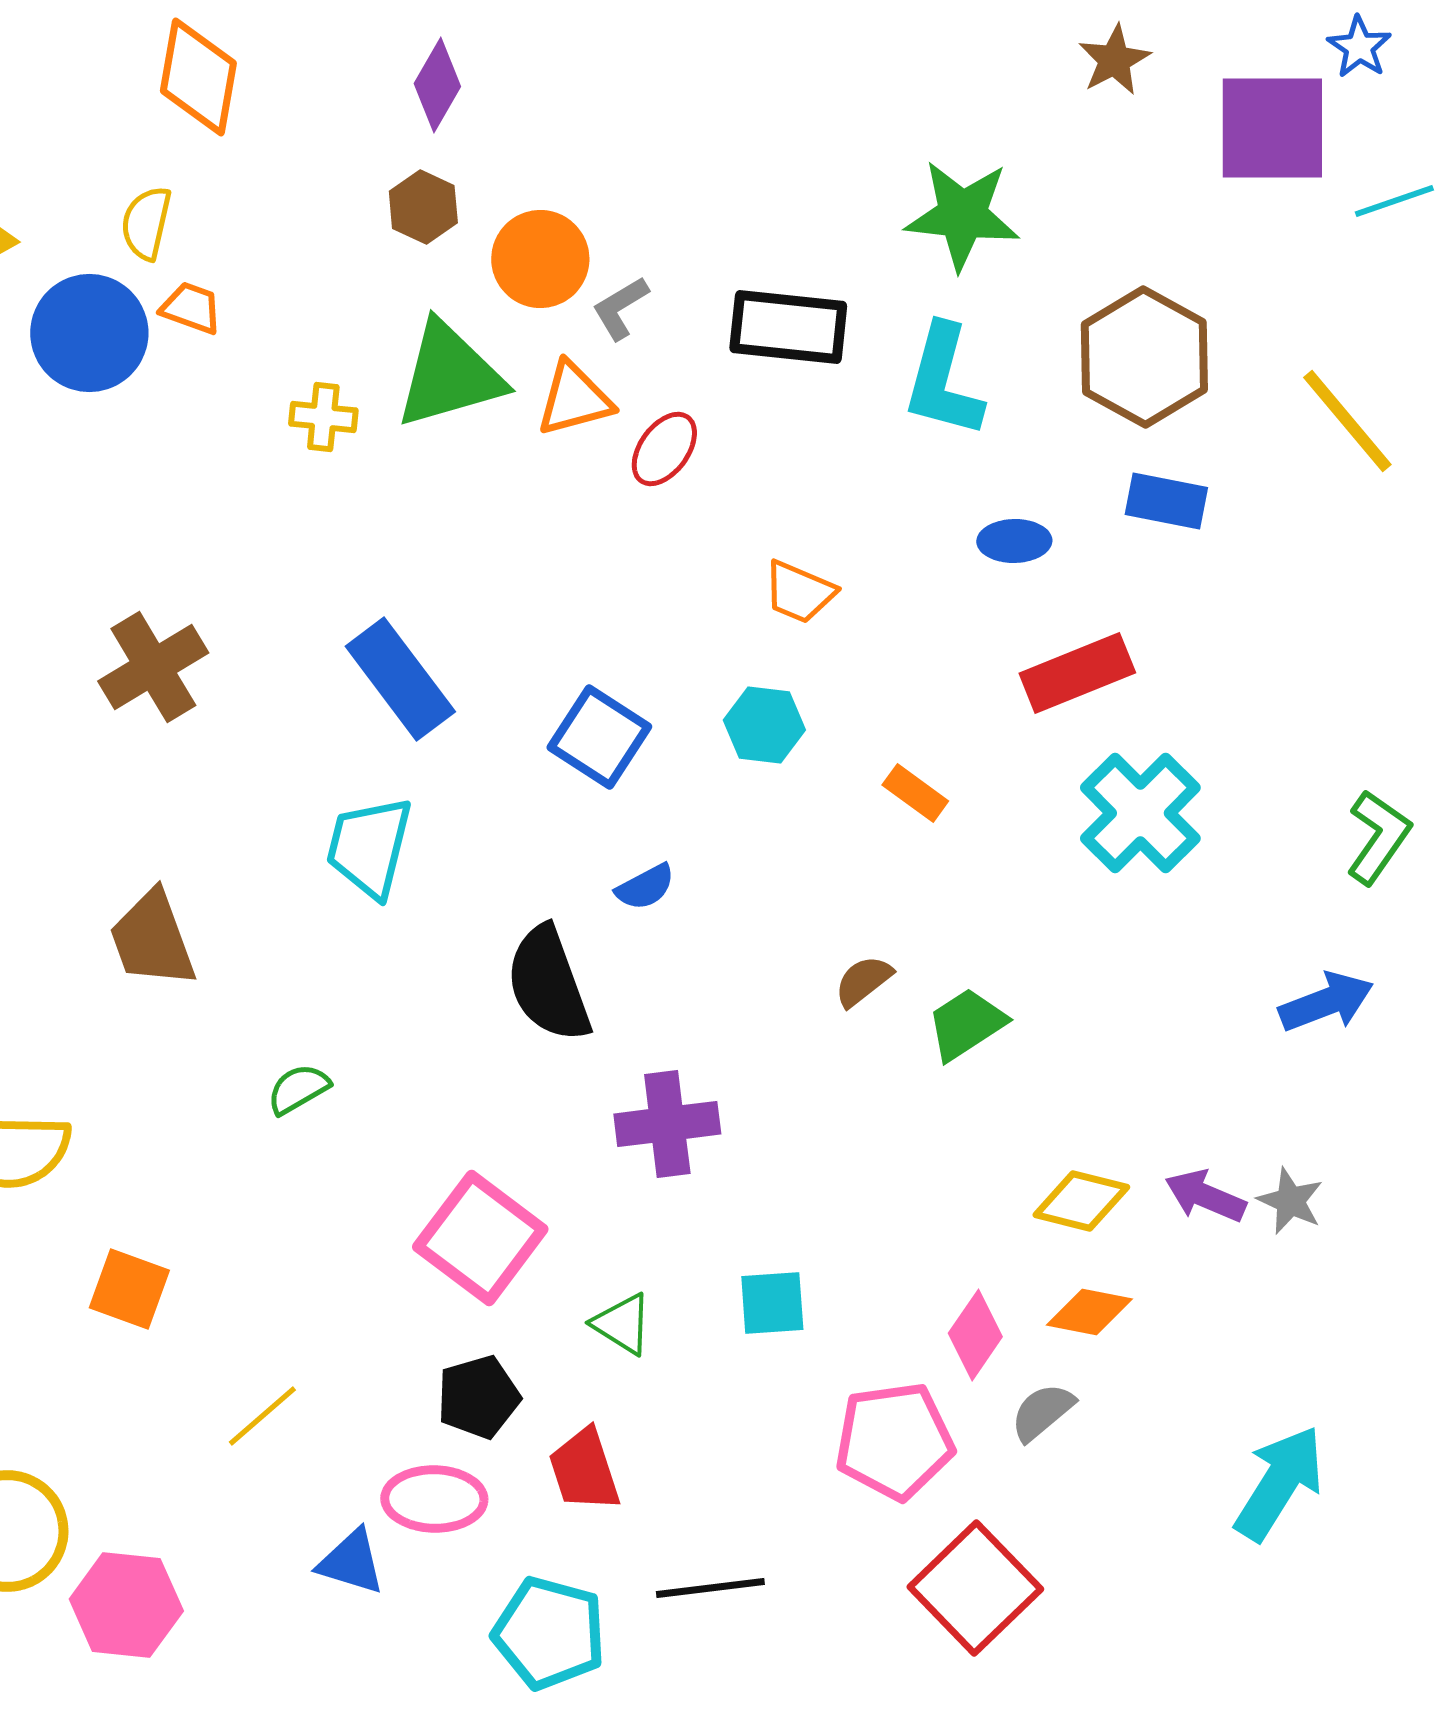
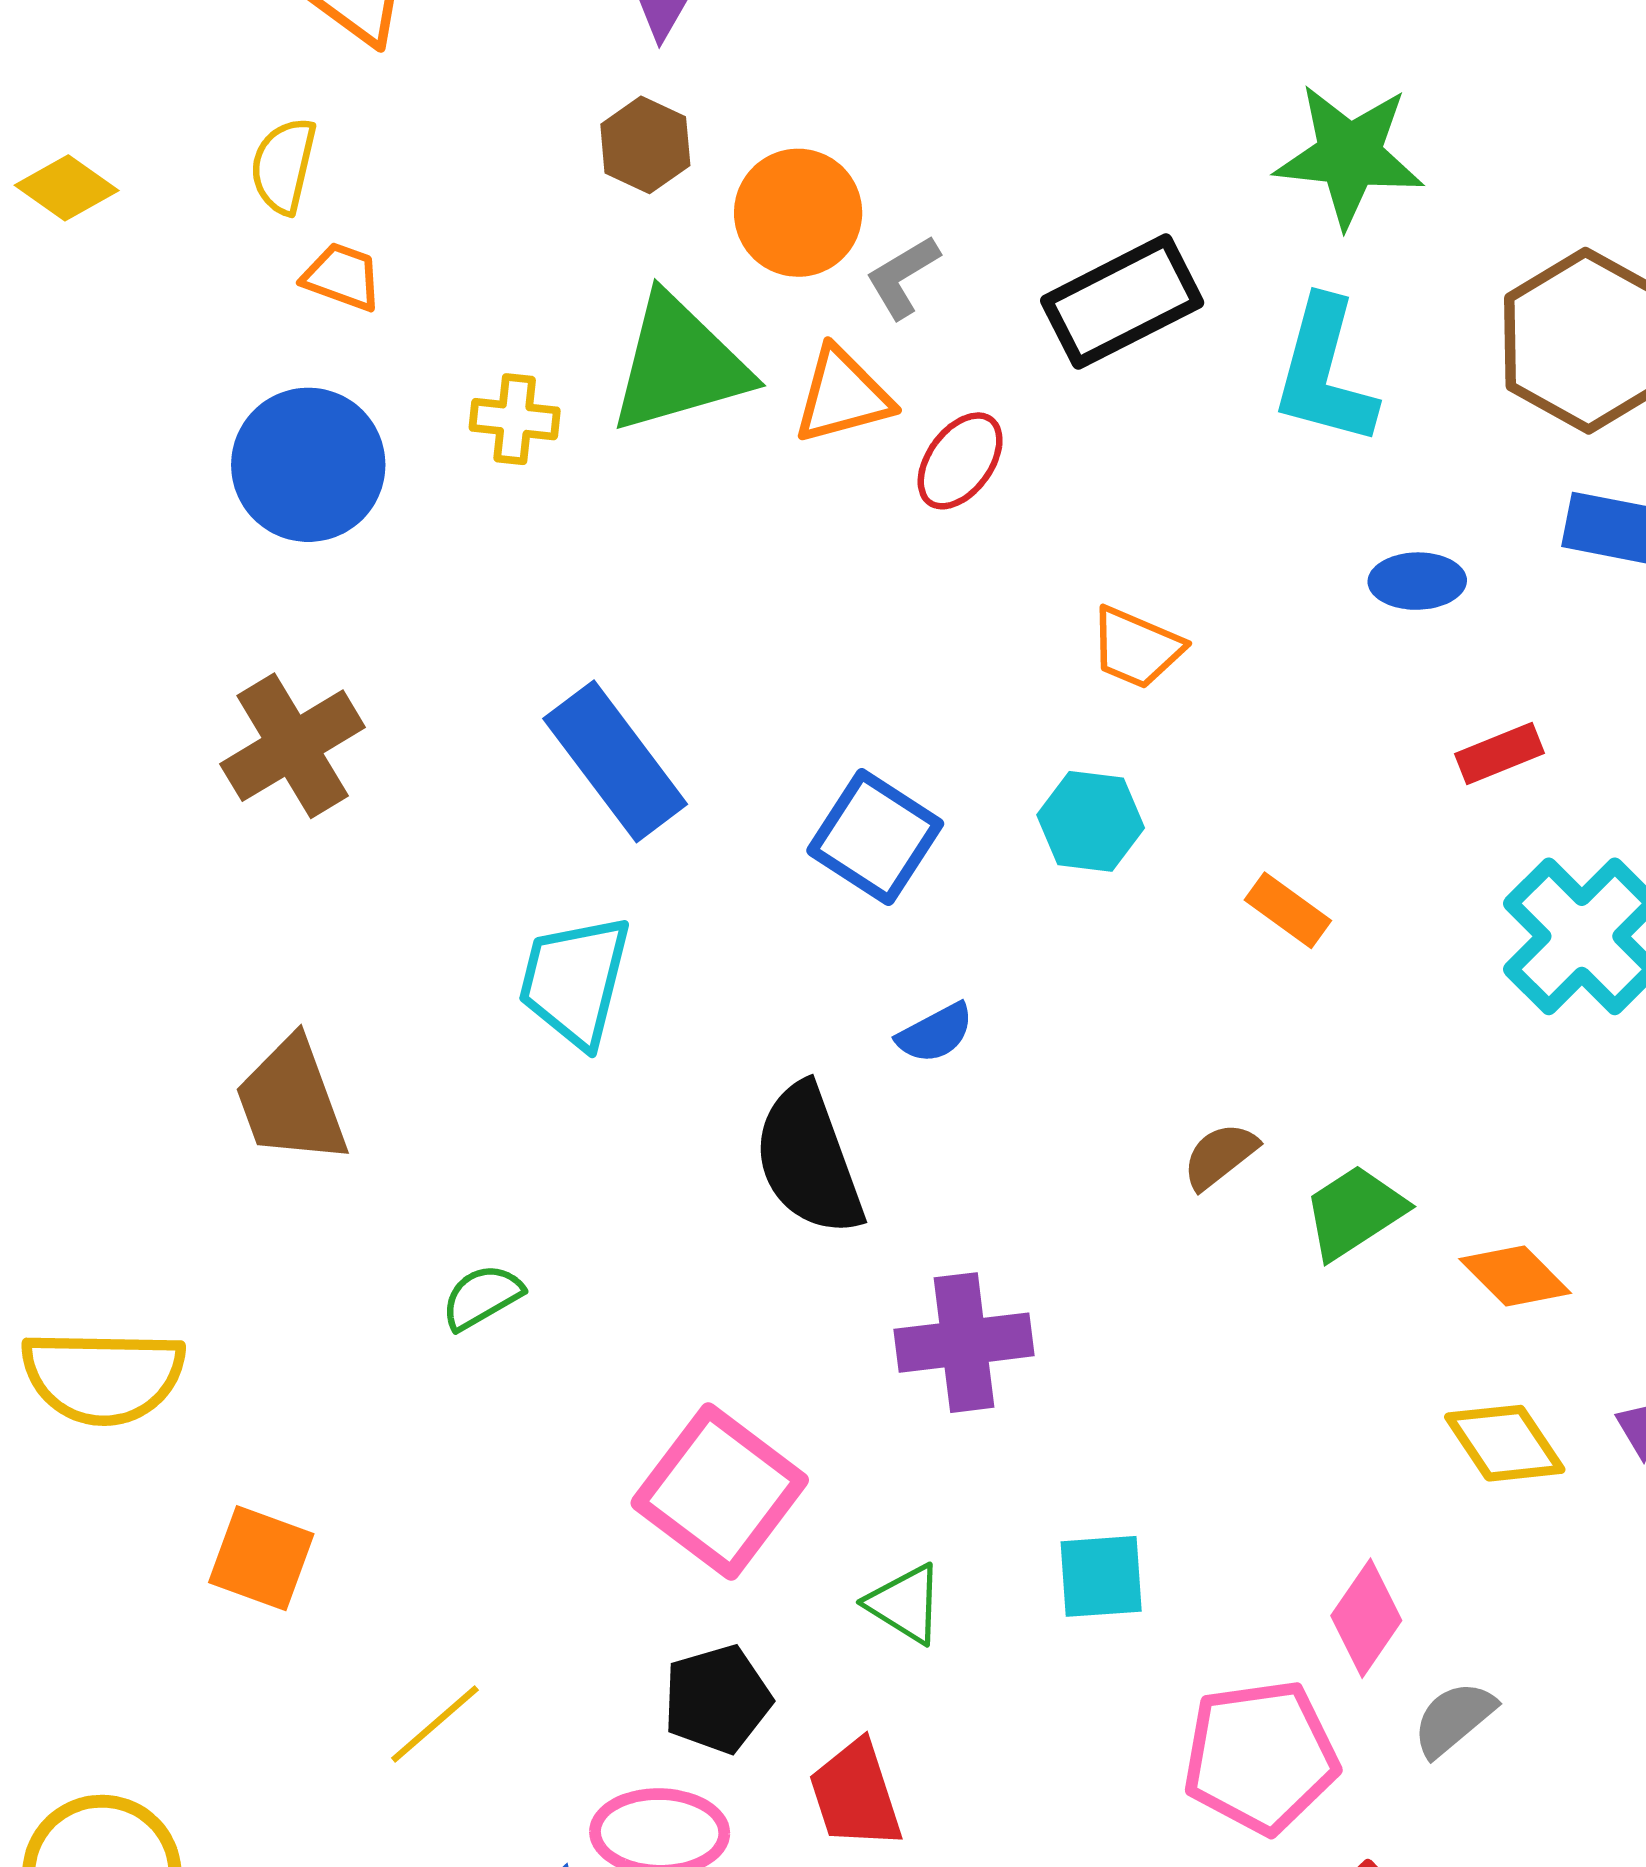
black rectangle: (788, 327) -> (1122, 302), turned -33
blue circle: (89, 333) -> (308, 465), moved
red rectangle: (1077, 673) -> (1500, 754), size x0.6
yellow diamond: (1081, 1201) -> (1505, 1443), turned 42
orange diamond: (1089, 1312) -> (1515, 1276), moved, turned 34

